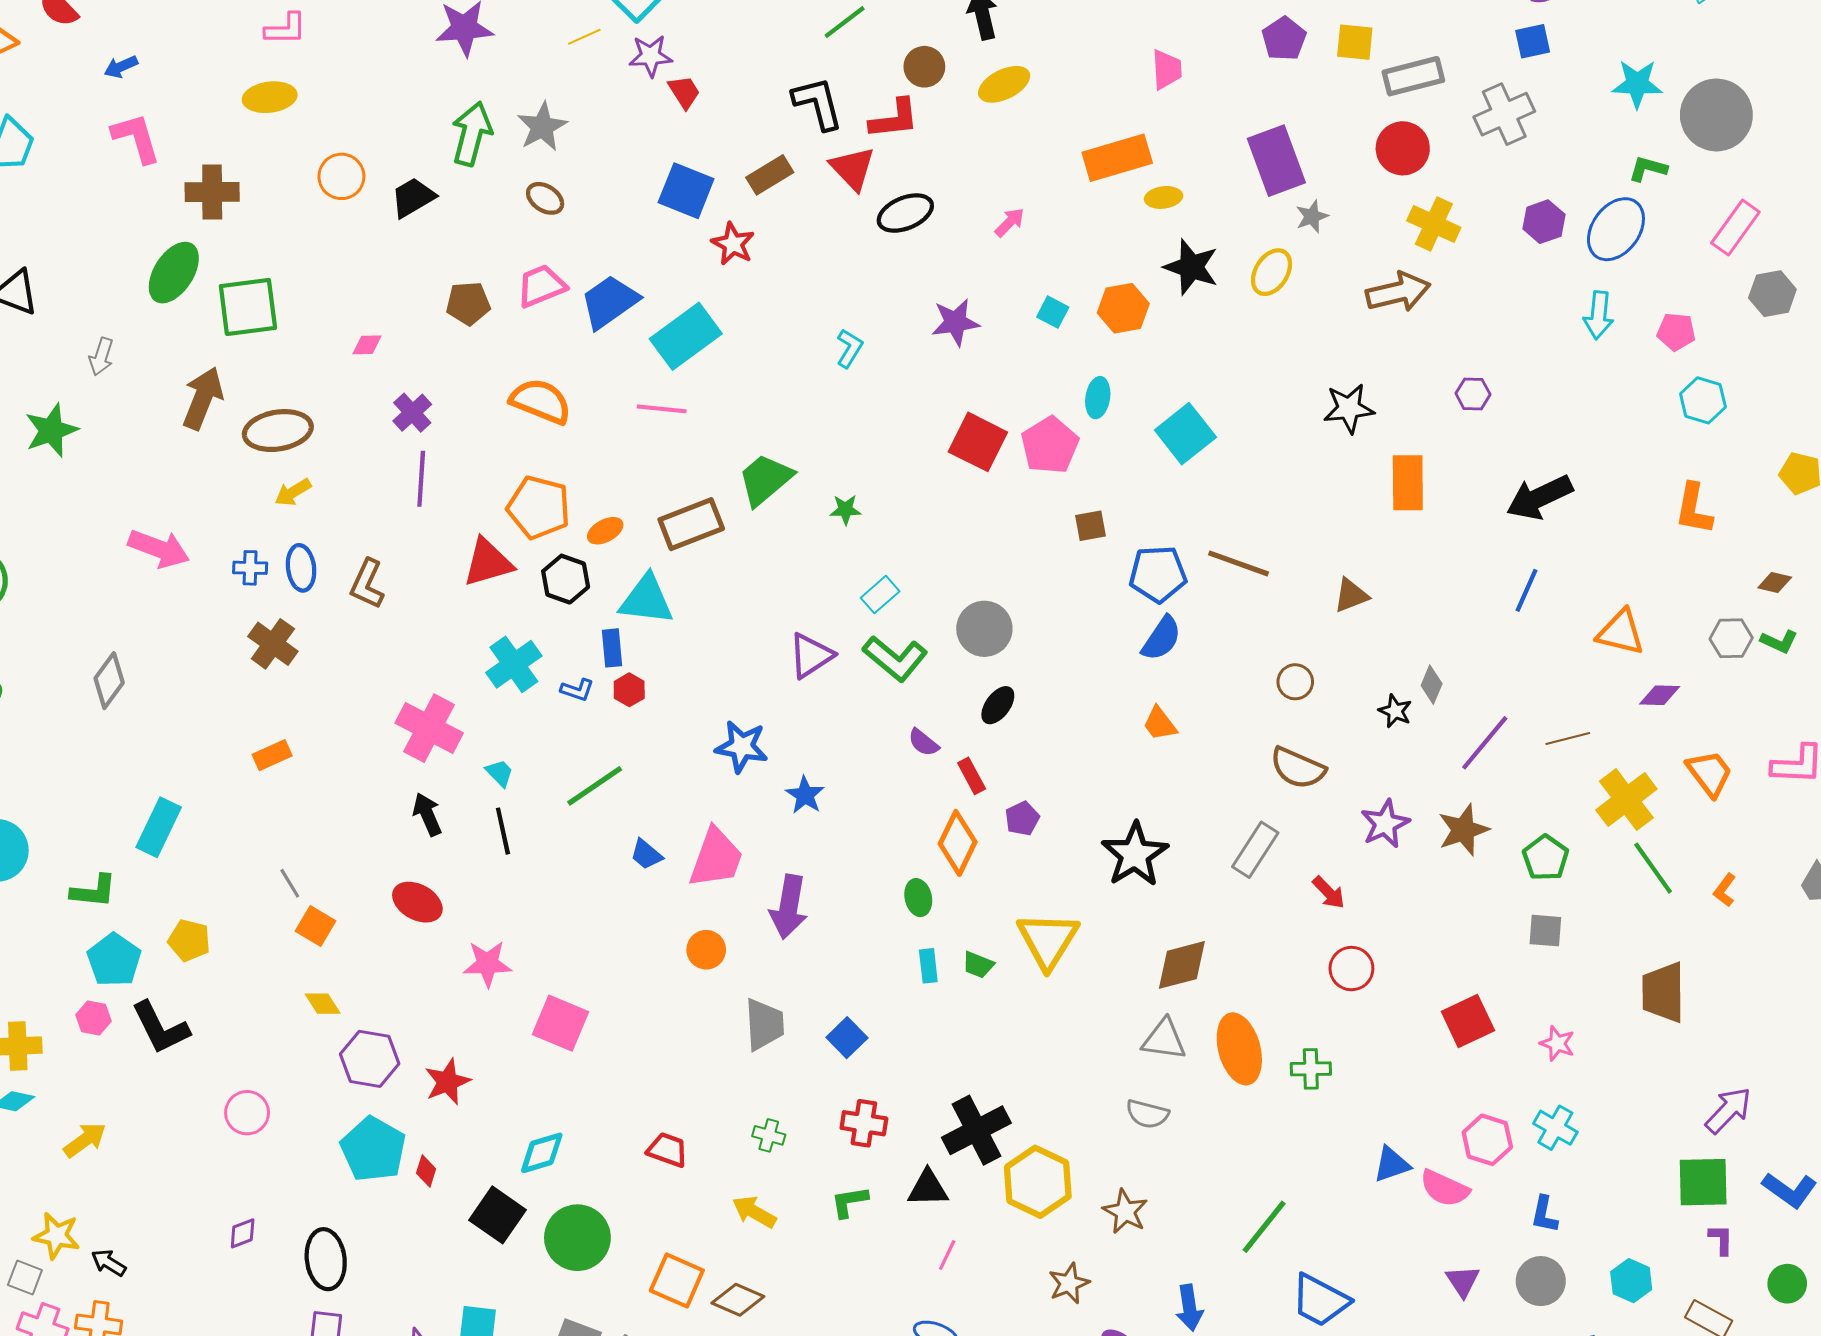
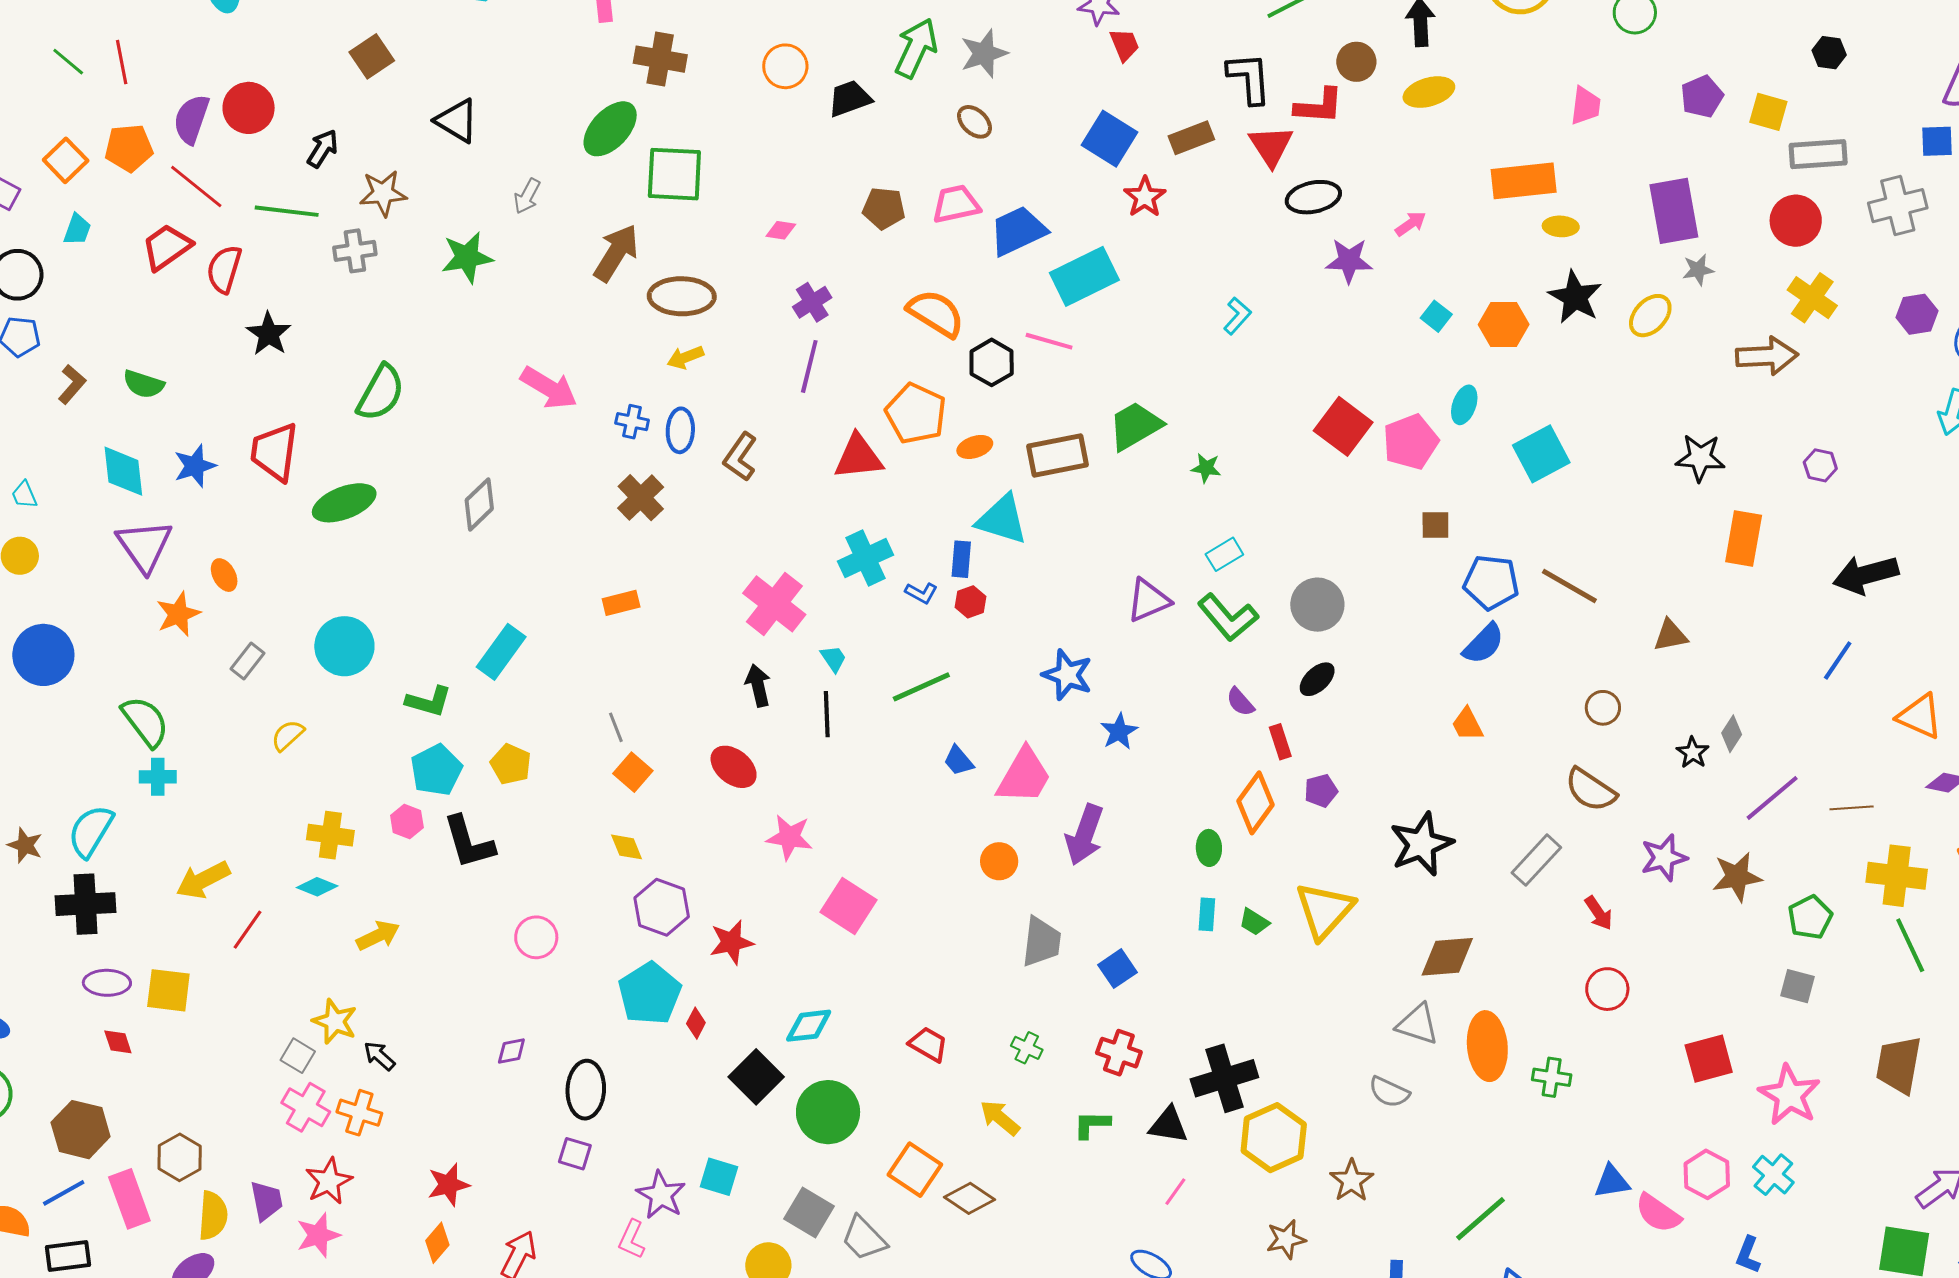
purple star: (955, 322) -> (1349, 261), moved
black hexagon: (566, 579) -> (992, 362), moved
yellow cross: (1626, 799) -> (1897, 876), turned 34
pink star: (1557, 1043) -> (1789, 1095), size x1.8

